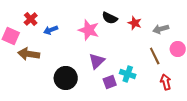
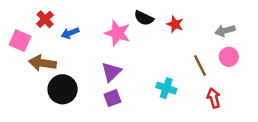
gray arrow: (161, 29) -> (225, 31), moved
purple triangle: (97, 61) -> (111, 72), moved
black circle: (66, 78) -> (63, 89), moved
purple square: (110, 82) -> (113, 98), moved

